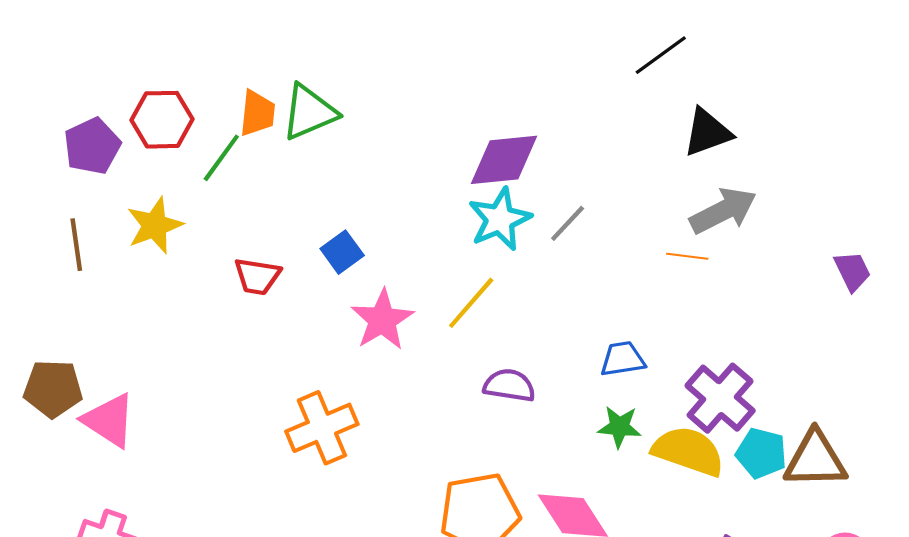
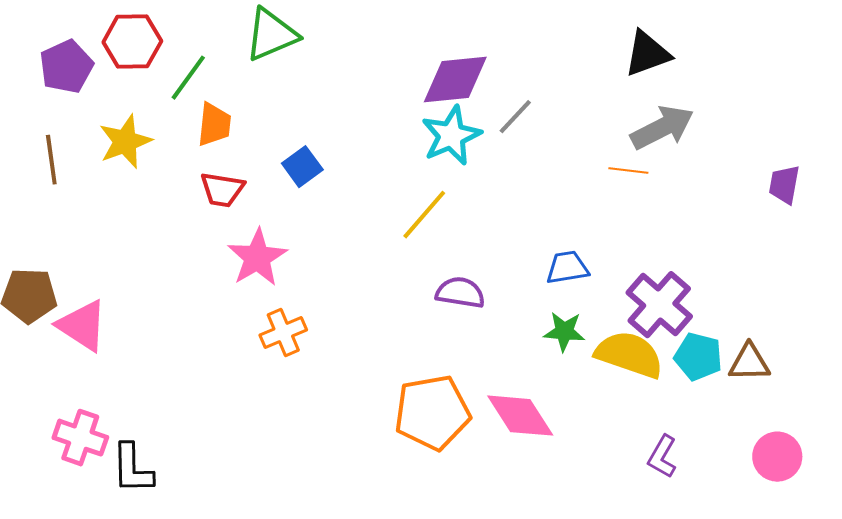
orange trapezoid: (257, 113) -> (214, 125), moved
gray line: (568, 223) -> (515, 117), moved
purple trapezoid: (852, 271) -> (784, 185), turned -144
pink star: (382, 320) -> (257, 258), moved
orange cross: (322, 428) -> (283, 333), size x0.7
brown triangle: (815, 460) -> (749, 363), size x0.7

